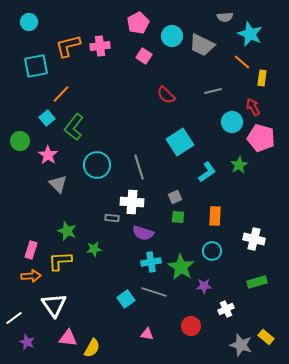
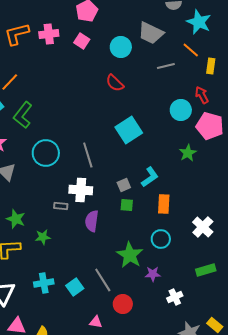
cyan circle: (172, 36) -> (121, 47), moved
pink square: (144, 56) -> (82, 41), moved
gray line: (213, 91) -> (166, 66), moved
cyan L-shape: (207, 172) -> (150, 177), moved
purple semicircle: (143, 233) -> (92, 221), turned 80
white cross: (254, 239) -> (203, 227), turned 30
cyan cross: (151, 262) -> (44, 283), moved
gray line: (154, 292) -> (103, 280), turned 40
red circle: (191, 326) -> (123, 304), moved

